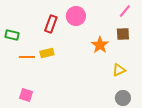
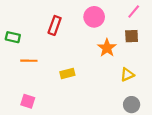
pink circle: (76, 16) -> (94, 17), moved
yellow rectangle: (47, 53) -> (67, 74), moved

